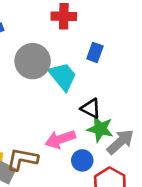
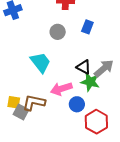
gray circle: (33, 61) -> (58, 32), moved, size x0.6
cyan trapezoid: (63, 76) -> (41, 62), moved
gray arrow: (120, 142) -> (104, 68), moved

